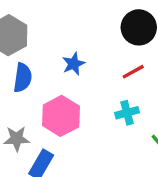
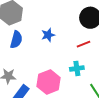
pink hexagon: (61, 116) -> (49, 82), moved

